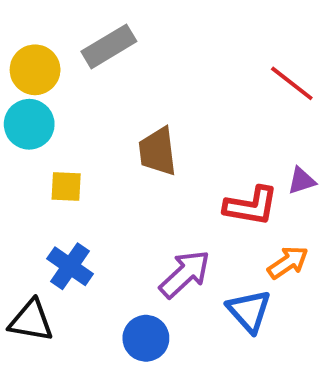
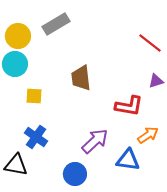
purple triangle: (302, 181) -> (156, 81), moved
blue triangle: (249, 311) -> (128, 160), turned -40

